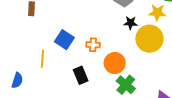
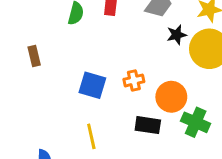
yellow line: (43, 59) -> (91, 136), moved
black rectangle: (81, 75) -> (148, 125), moved, turned -42

